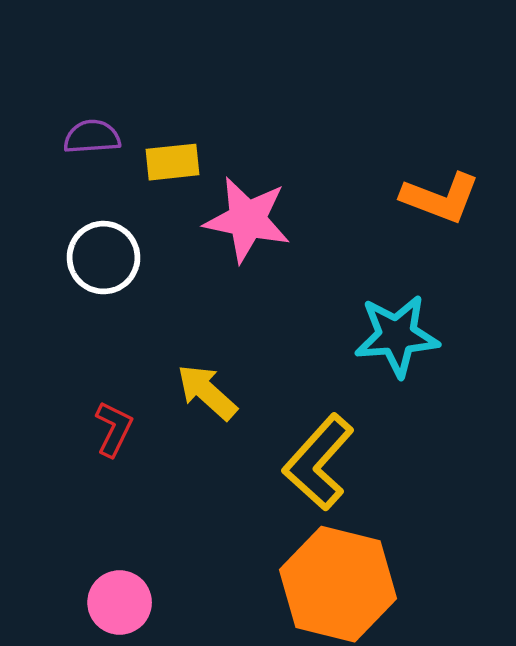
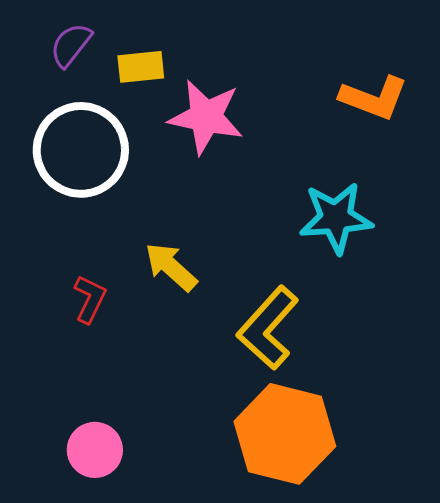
purple semicircle: (92, 137) -> (71, 45), turned -48
white circle: (103, 258) -> (81, 150), size x1.5

